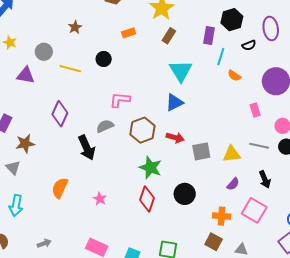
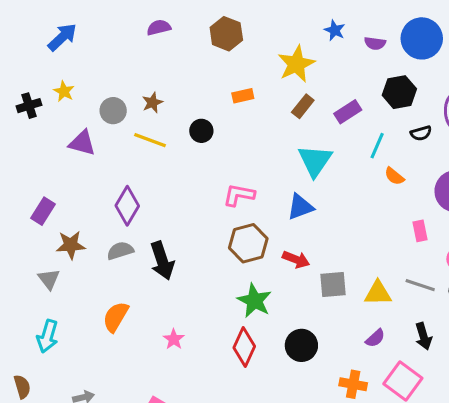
brown star: (75, 27) -> (152, 103), moved
purple rectangle: (209, 35) -> (348, 112), moved, turned 42
pink L-shape: (120, 100) -> (239, 195), moved
gray semicircle: (105, 126) -> (120, 251), moved

